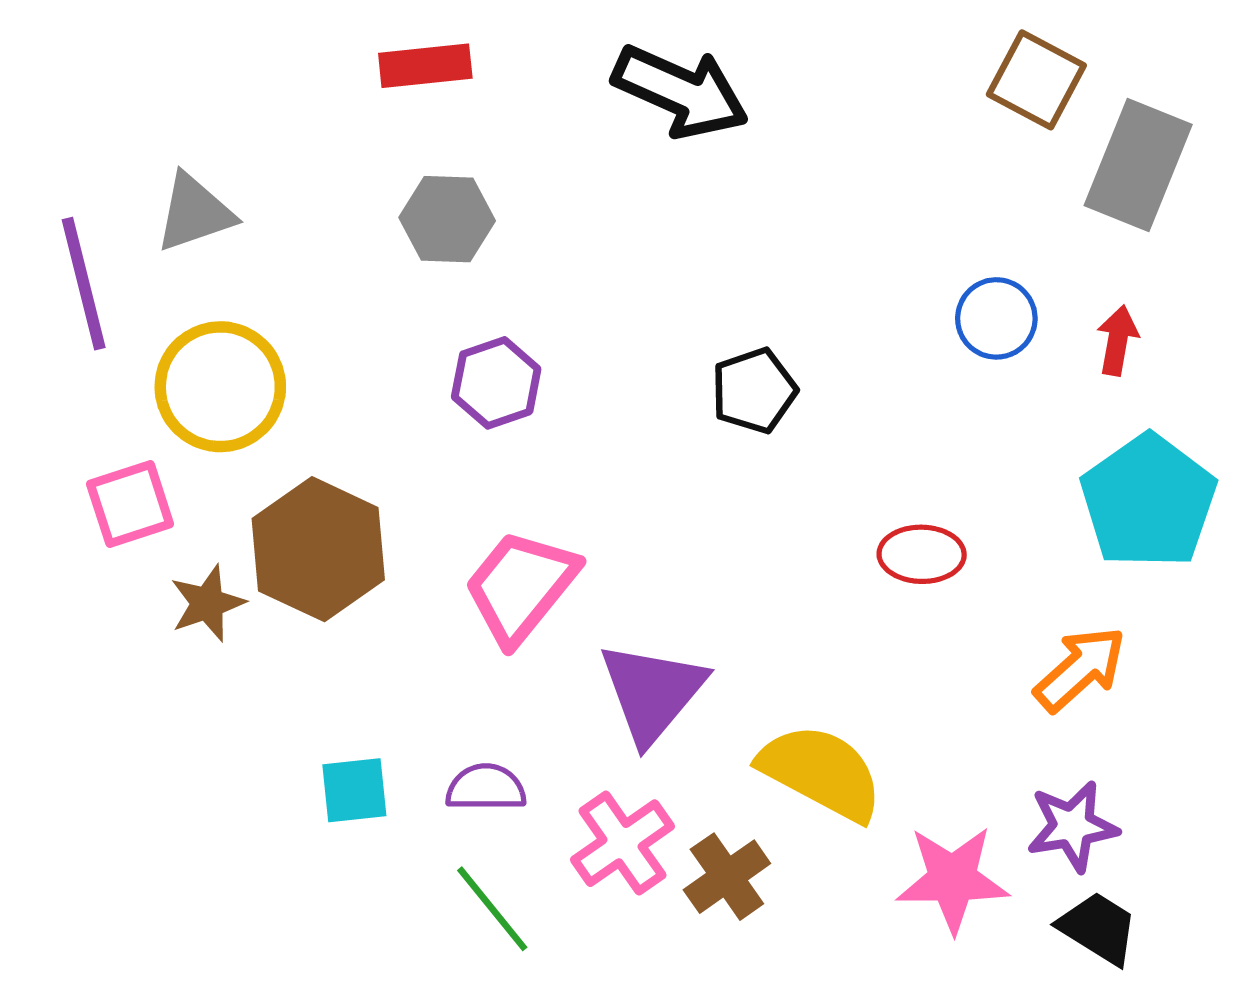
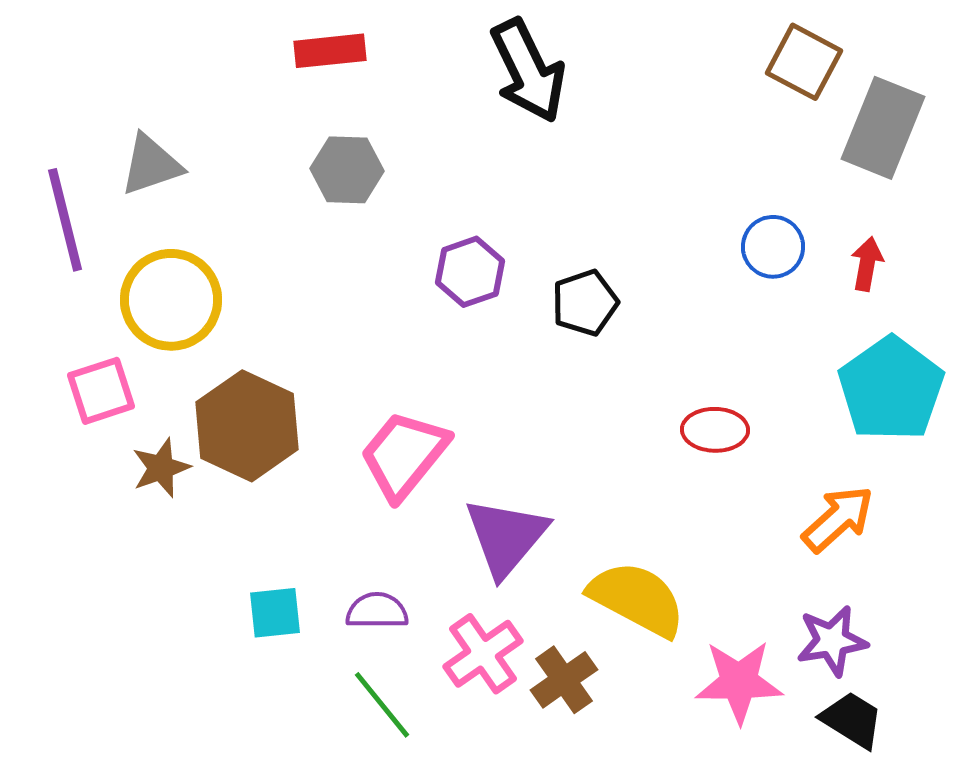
black arrow: (681, 92) -> (528, 71), turned 40
purple hexagon: (496, 383) -> (470, 272), moved

